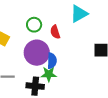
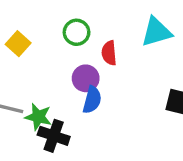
purple circle: (37, 53) -> (86, 78), moved, size x0.6
green star: (49, 74) -> (38, 117), moved

